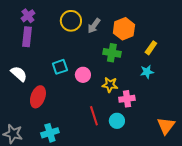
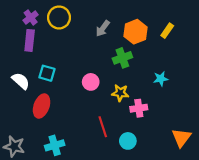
yellow circle: (71, 21) -> (59, 17), moved
yellow rectangle: (151, 48) -> (167, 31), moved
green cross: (112, 53) -> (122, 58), turned -30
cyan square: (60, 67) -> (47, 73), moved, turned 35
cyan circle: (117, 121) -> (128, 141), moved

